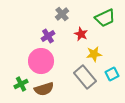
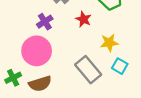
yellow star: (94, 54) -> (109, 43), moved
cyan square: (112, 74) -> (120, 66), turned -32

